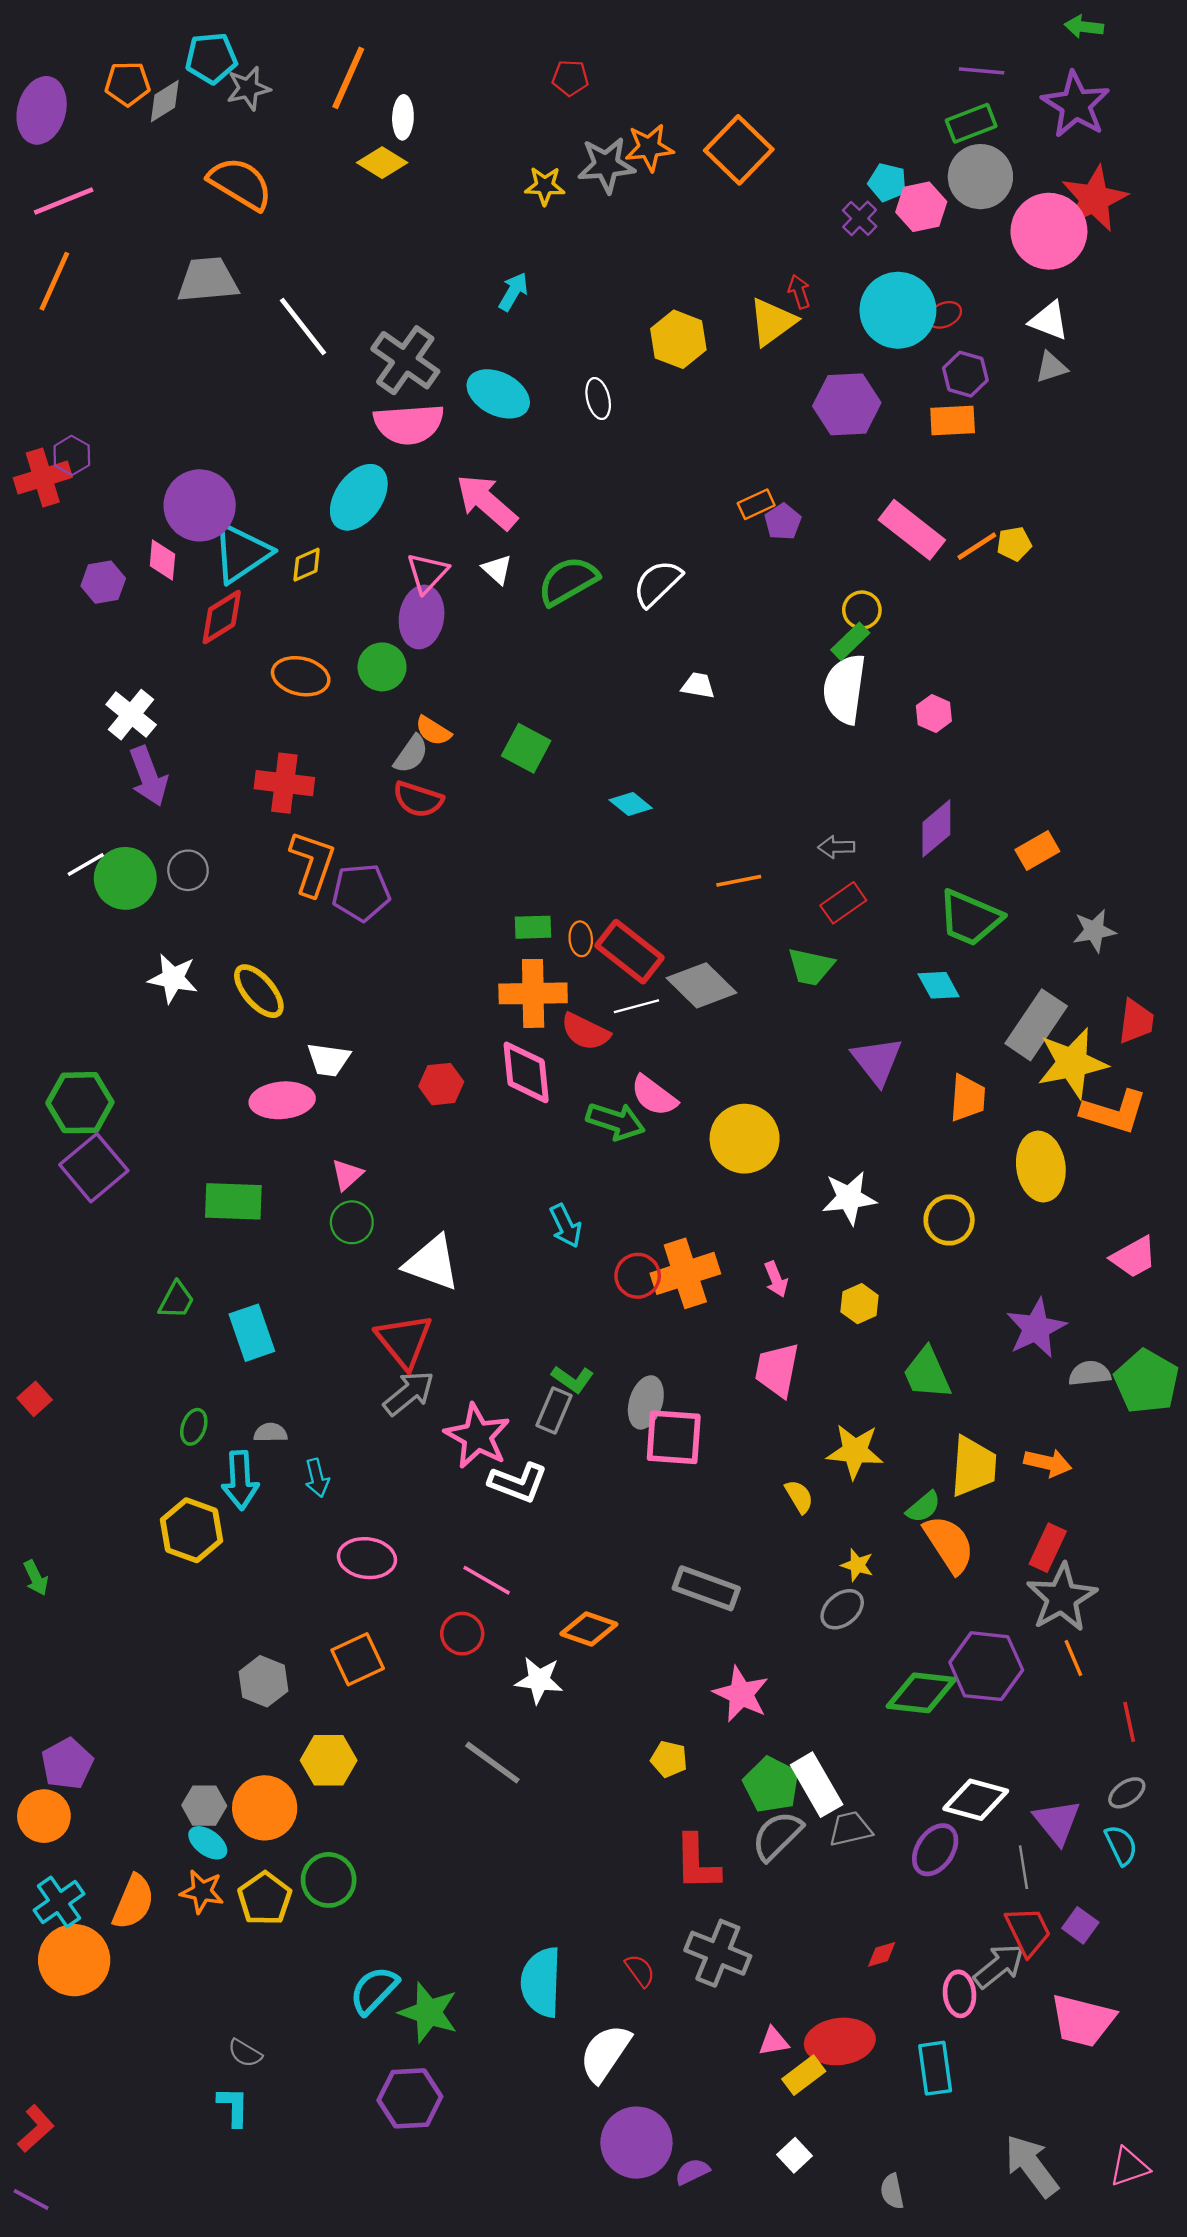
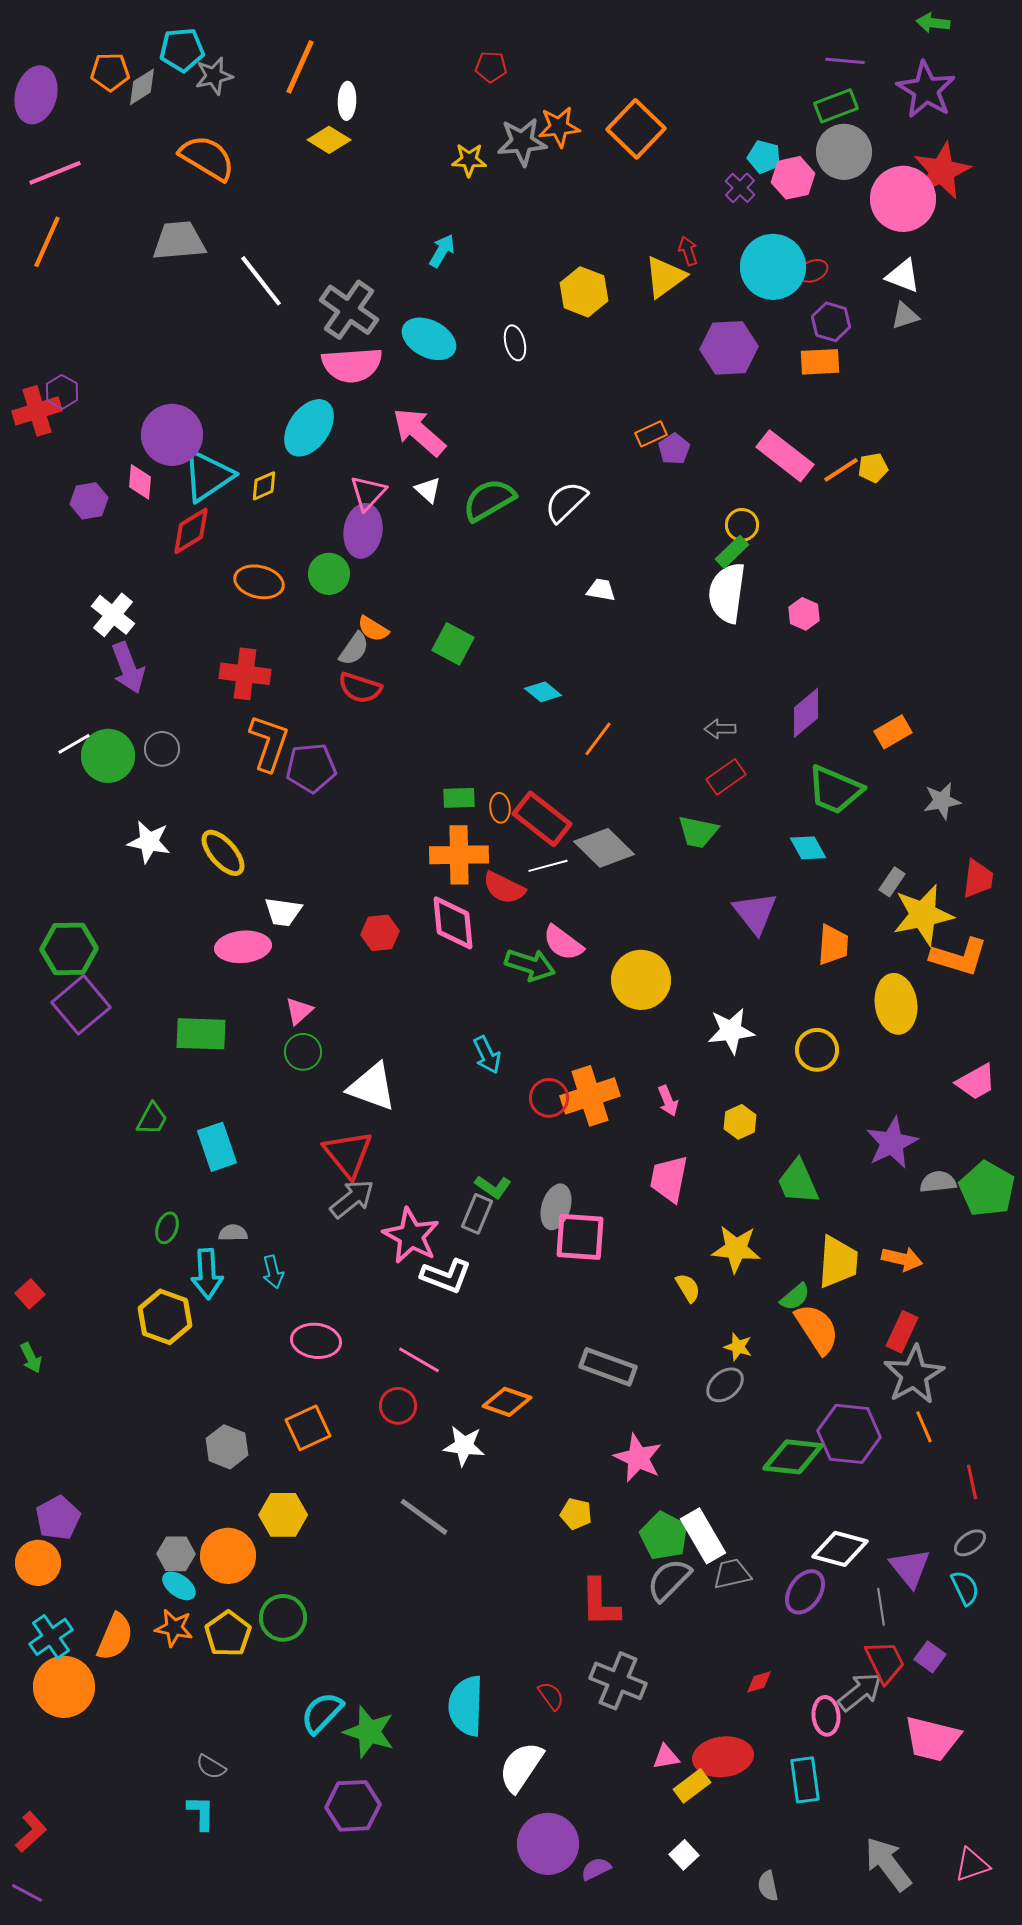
orange line: (739, 881) -> (598, 739), moved, turned -42
gray rectangle: (1036, 1025) -> (892, 882), size x0.5
red square: (35, 1399) -> (30, 1294), moved

